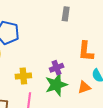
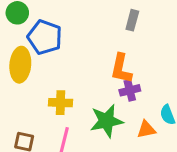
orange L-shape: (86, 51) -> (121, 69), moved
purple cross: (57, 68) -> (130, 90), moved

